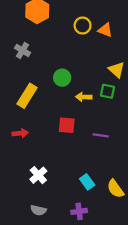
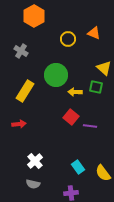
yellow circle: (83, 26) -> (68, 39), moved
green circle: (62, 78) -> (56, 75), size x1.5
red square: (67, 125) -> (71, 117), moved, turned 35
gray semicircle: (38, 210) -> (33, 184), moved

